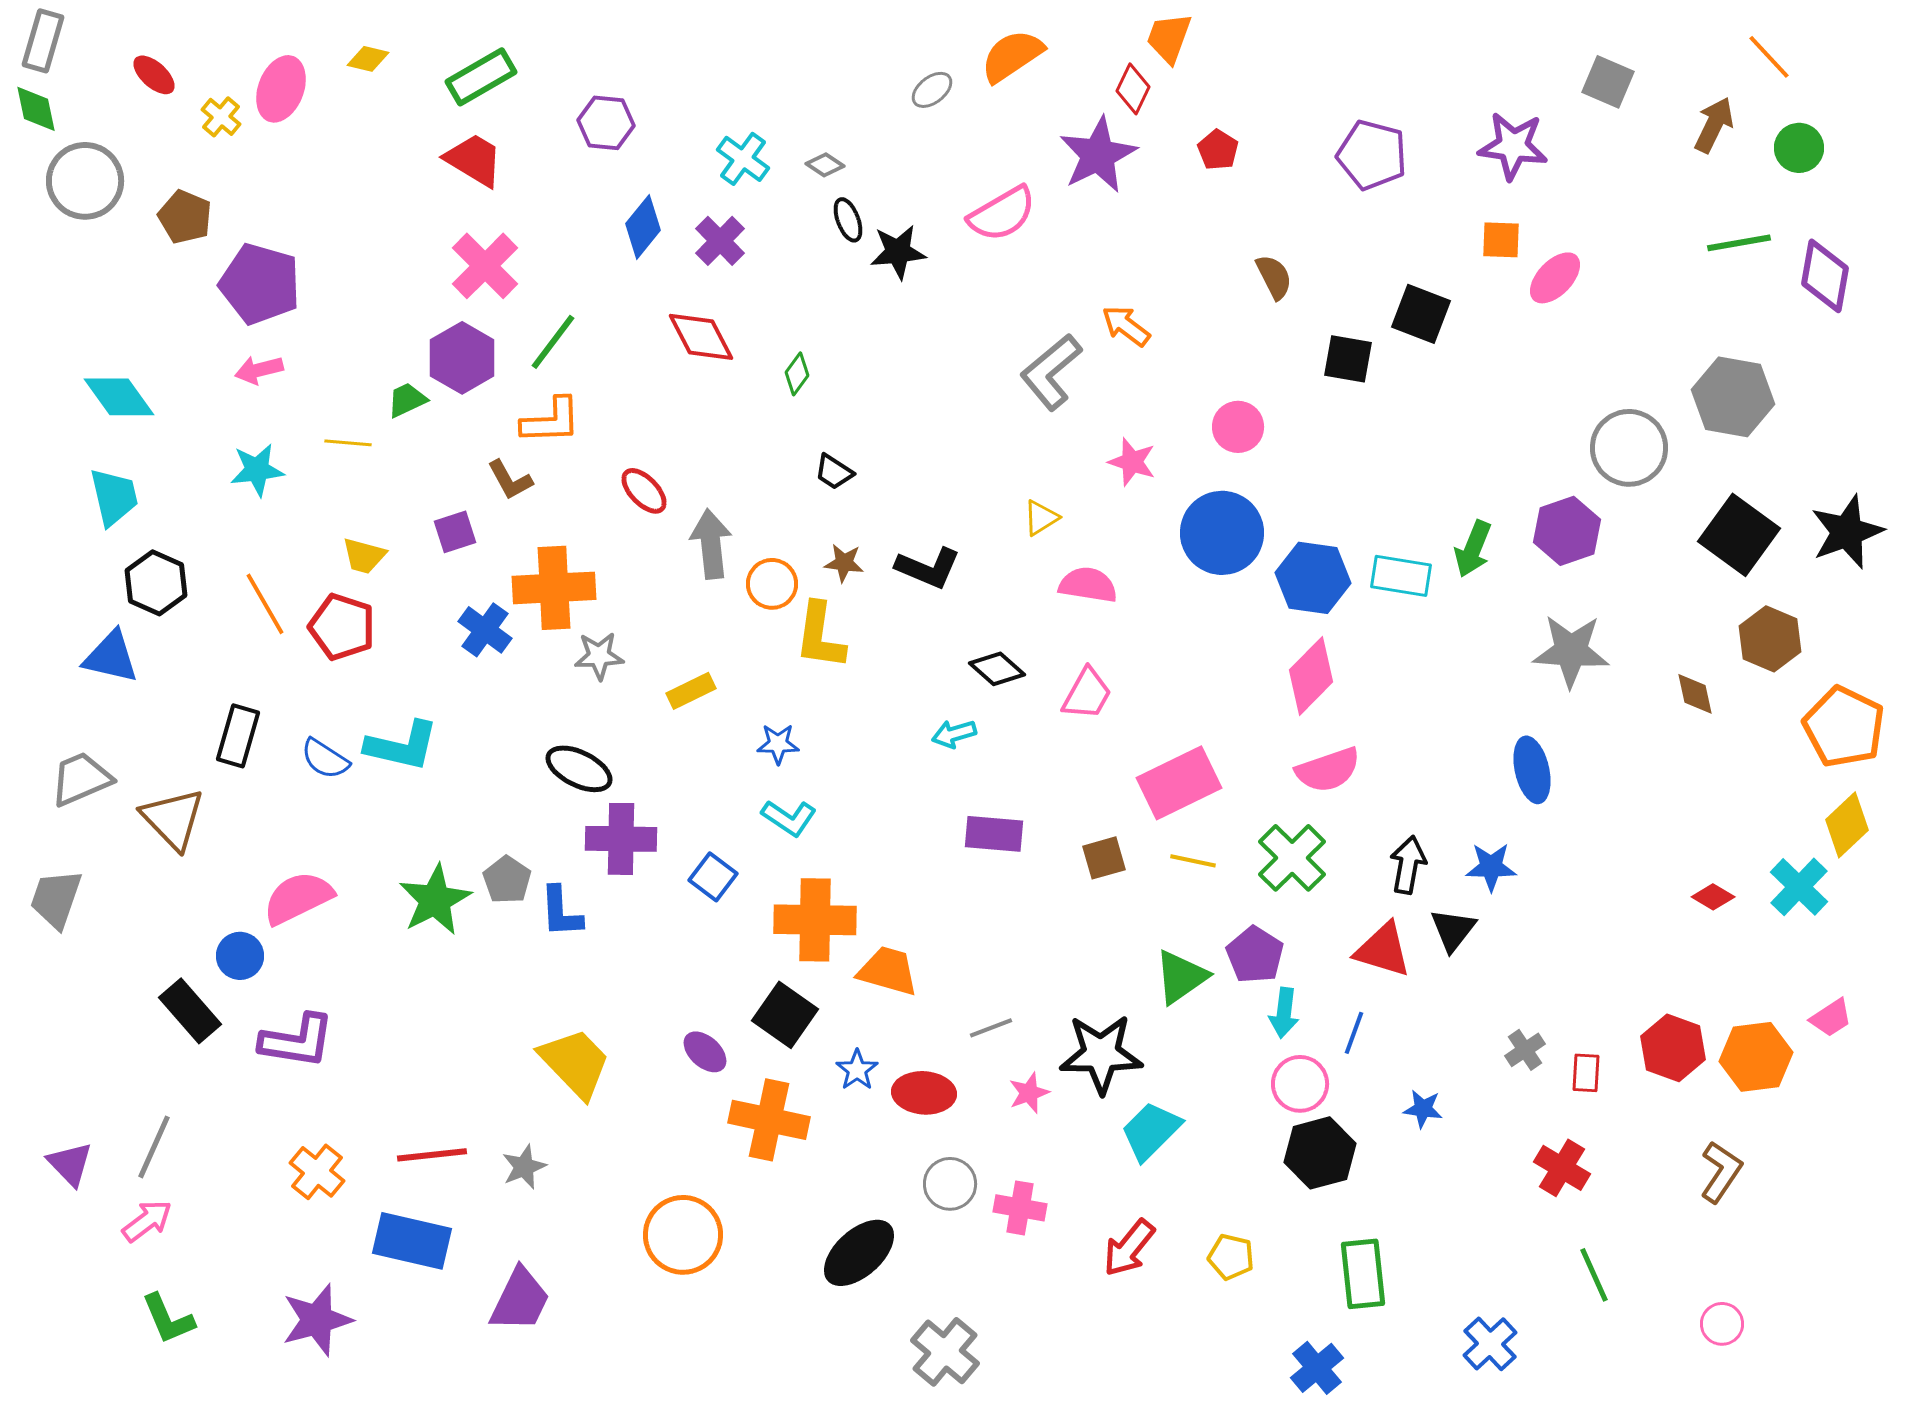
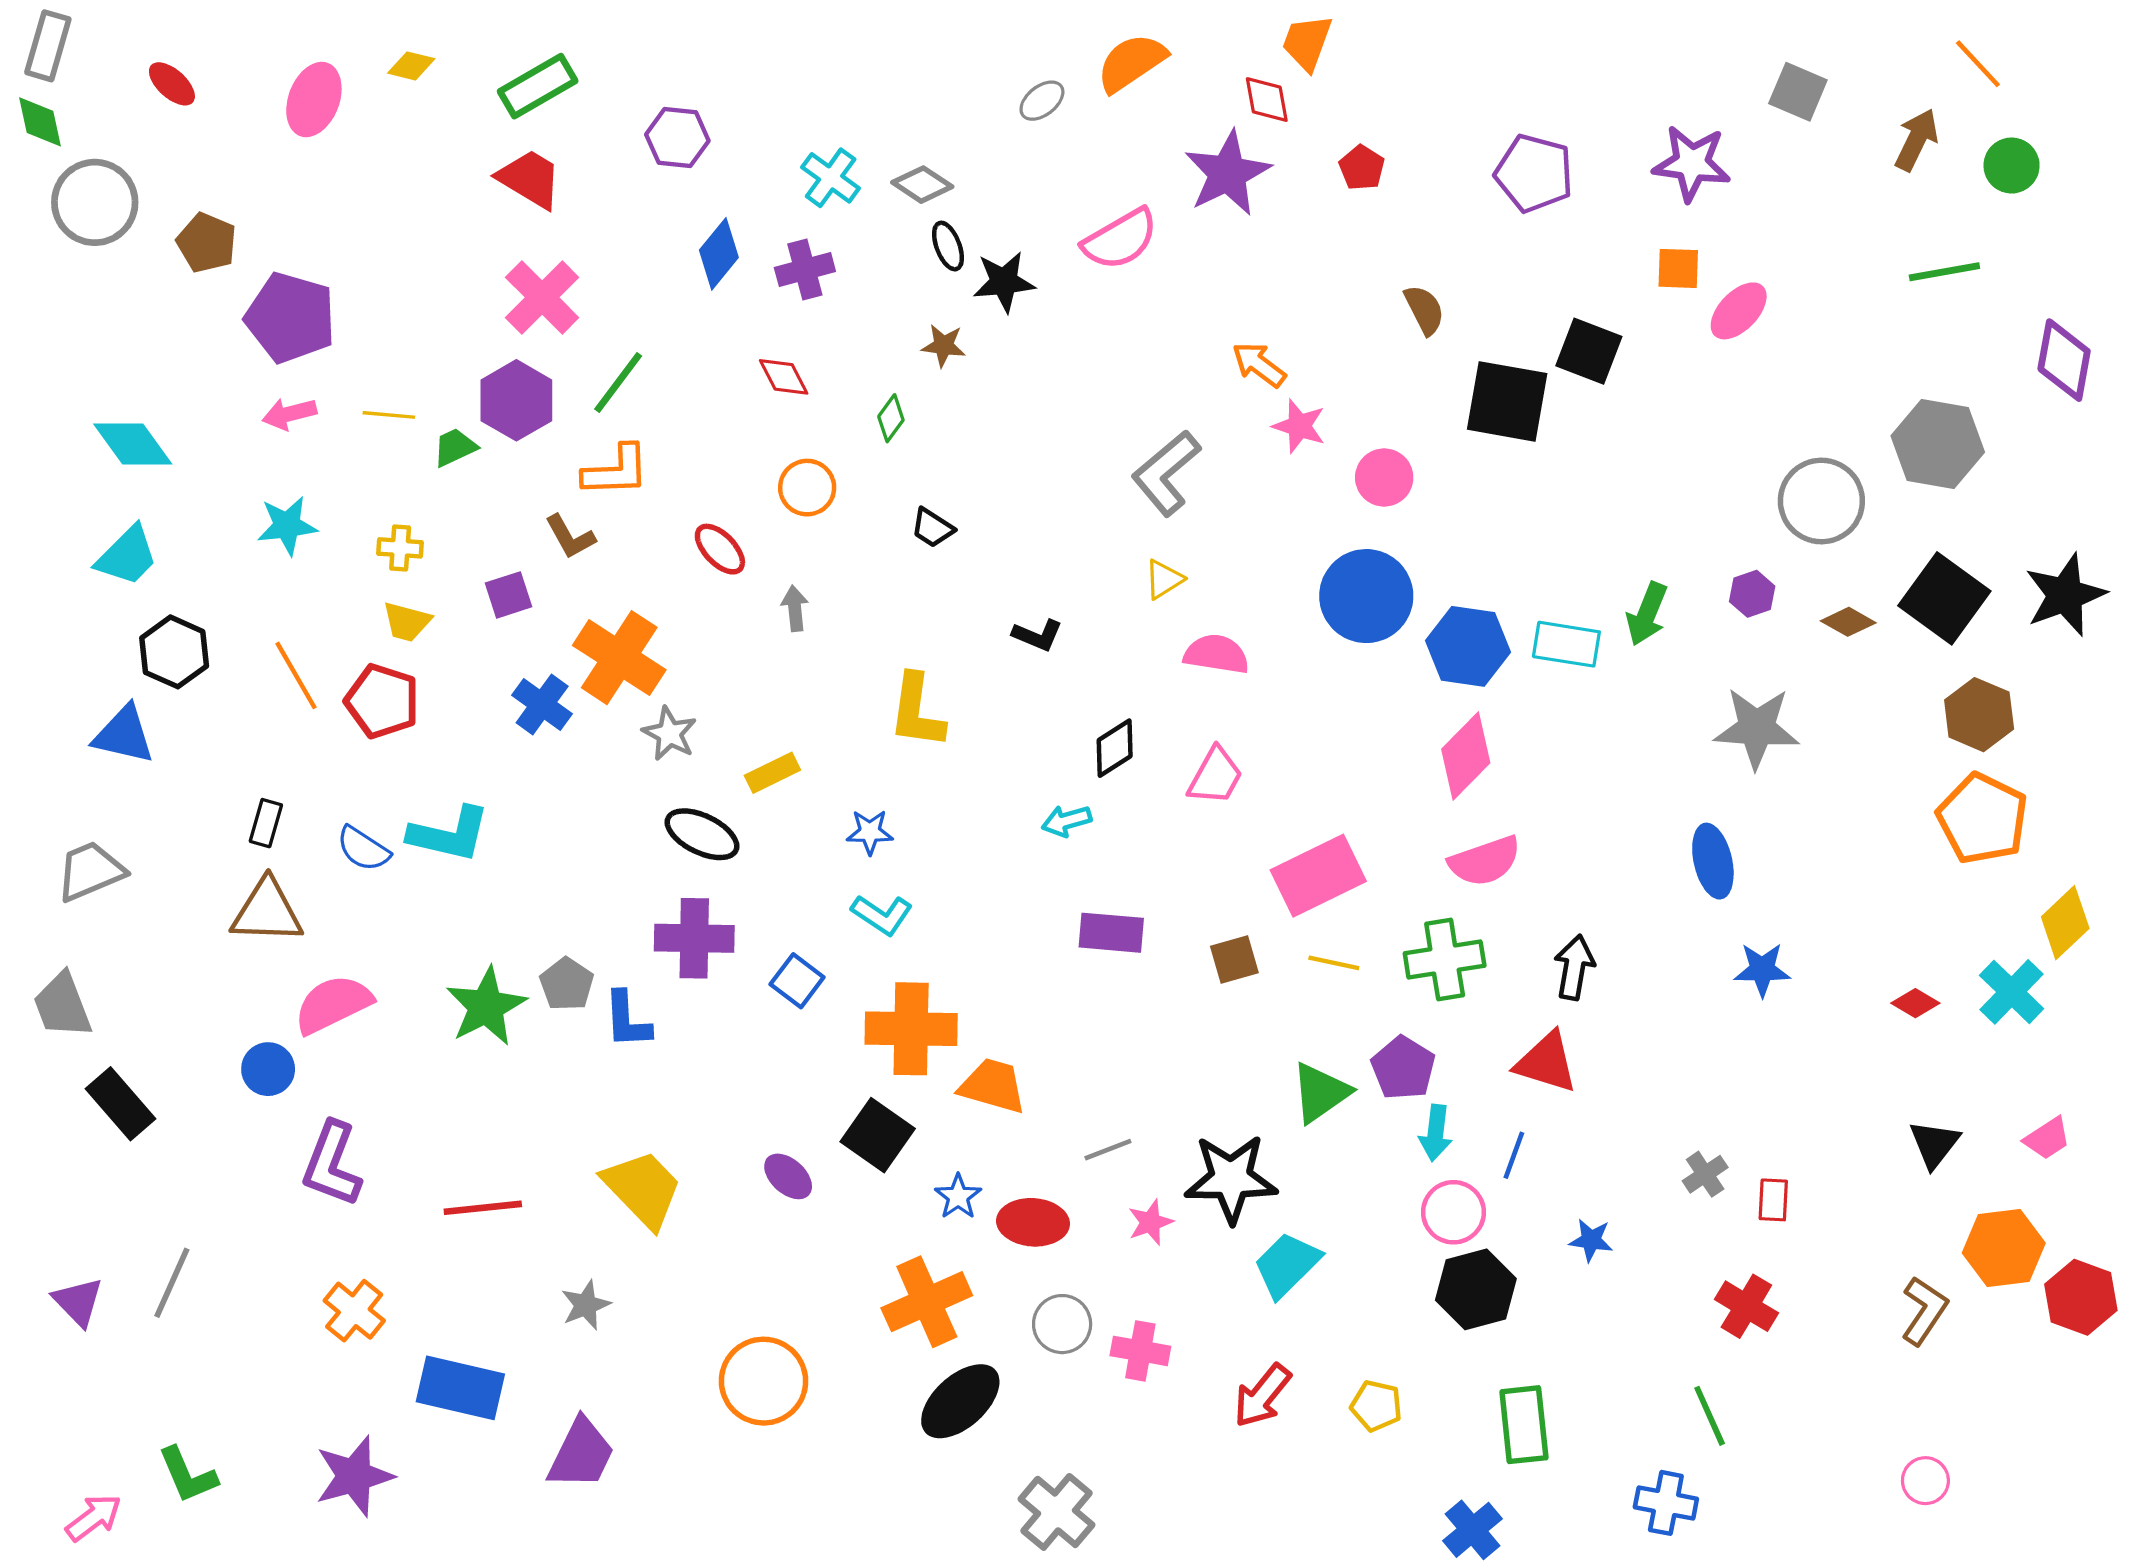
red diamond: (1133, 89) -> (1267, 100), turned -36
yellow cross: (221, 117) -> (400, 548), moved, turned -36
gray diamond: (825, 165) -> (922, 185), size x1.4
purple cross: (720, 241) -> (805, 270), turned 30
purple diamond: (1825, 276) -> (2064, 360), moved
red diamond: (701, 337) -> (784, 377), size x0.7
black square: (1348, 359) -> (1507, 401), size x1.5
gray L-shape: (1051, 372) -> (1166, 473), moved
yellow line: (348, 443) -> (389, 415), moved
pink star: (1132, 462) -> (1299, 426), moved
cyan trapezoid: (114, 497) -> (127, 556), turned 58
purple hexagon: (1567, 531) -> (1752, 594), size x0.6
gray arrow: (711, 544) -> (795, 608), size x0.6
brown star: (844, 563) -> (944, 346), moved
black L-shape: (928, 568) -> (1037, 635), size x0.7
orange circle: (772, 584) -> (807, 488), moved
orange cross: (554, 588) -> (619, 658), turned 36
gray star: (599, 656) -> (670, 734), turned 30
black diamond: (997, 669) -> (1115, 748), turned -74
brown diamond: (1695, 694) -> (1848, 622), moved, turned -48
orange pentagon: (1844, 727) -> (1982, 819), moved
black rectangle: (238, 736) -> (266, 823), size x0.7
black ellipse: (579, 769) -> (702, 834), moved
brown triangle: (173, 819) -> (267, 911), moved, turned -44
green cross: (1292, 858) -> (1445, 959), turned 36
blue star: (1491, 867) -> (1762, 970), moved
gray trapezoid: (56, 899) -> (62, 1005), turned -40
black triangle: (1453, 930) -> (1934, 1144), moved
black rectangle: (190, 1011) -> (120, 1104), moved
purple L-shape: (297, 1041) -> (332, 1164), turned 102
red hexagon: (1673, 1048) -> (2081, 1297), moved
orange hexagon: (1756, 1057) -> (2004, 1248), moved
orange cross: (769, 1120) -> (927, 1302), moved, turned -36
red line: (432, 1155) -> (483, 1208), moved
pink arrow: (147, 1221) -> (94, 1518), moved
green line: (1594, 1275) -> (1710, 1416), moved
blue cross: (1490, 1344) -> (1666, 1503), turned -36

